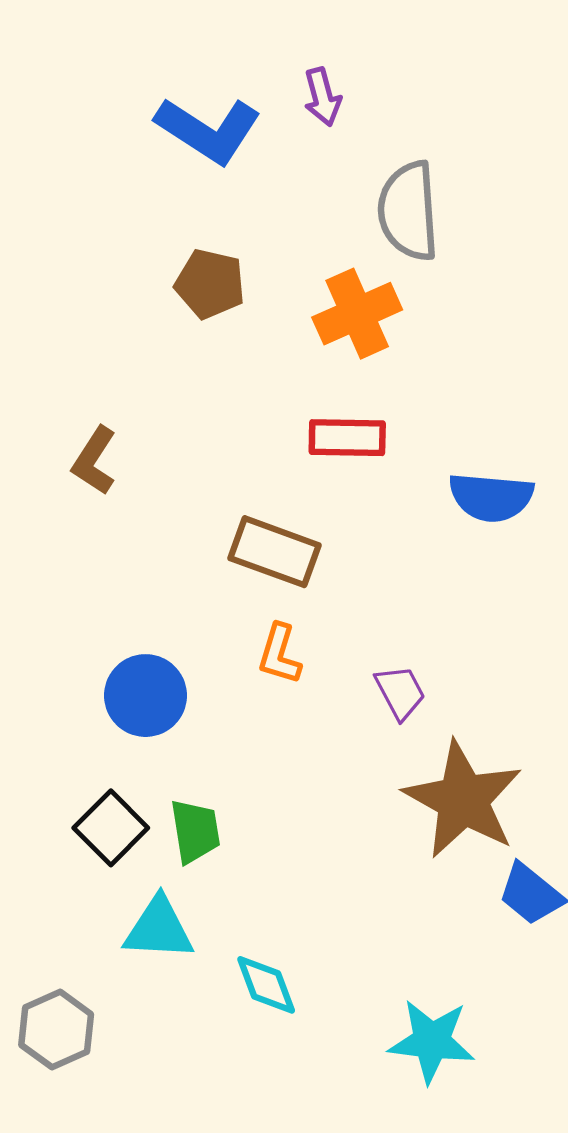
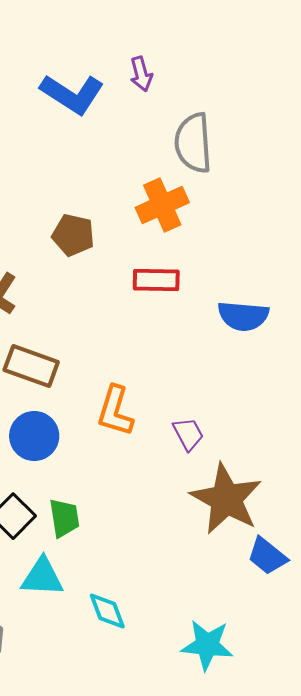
brown pentagon: (210, 284) -> (73, 235), moved
brown rectangle: (274, 552) -> (31, 366), moved
orange L-shape: (279, 654) -> (115, 411), size x1.4

